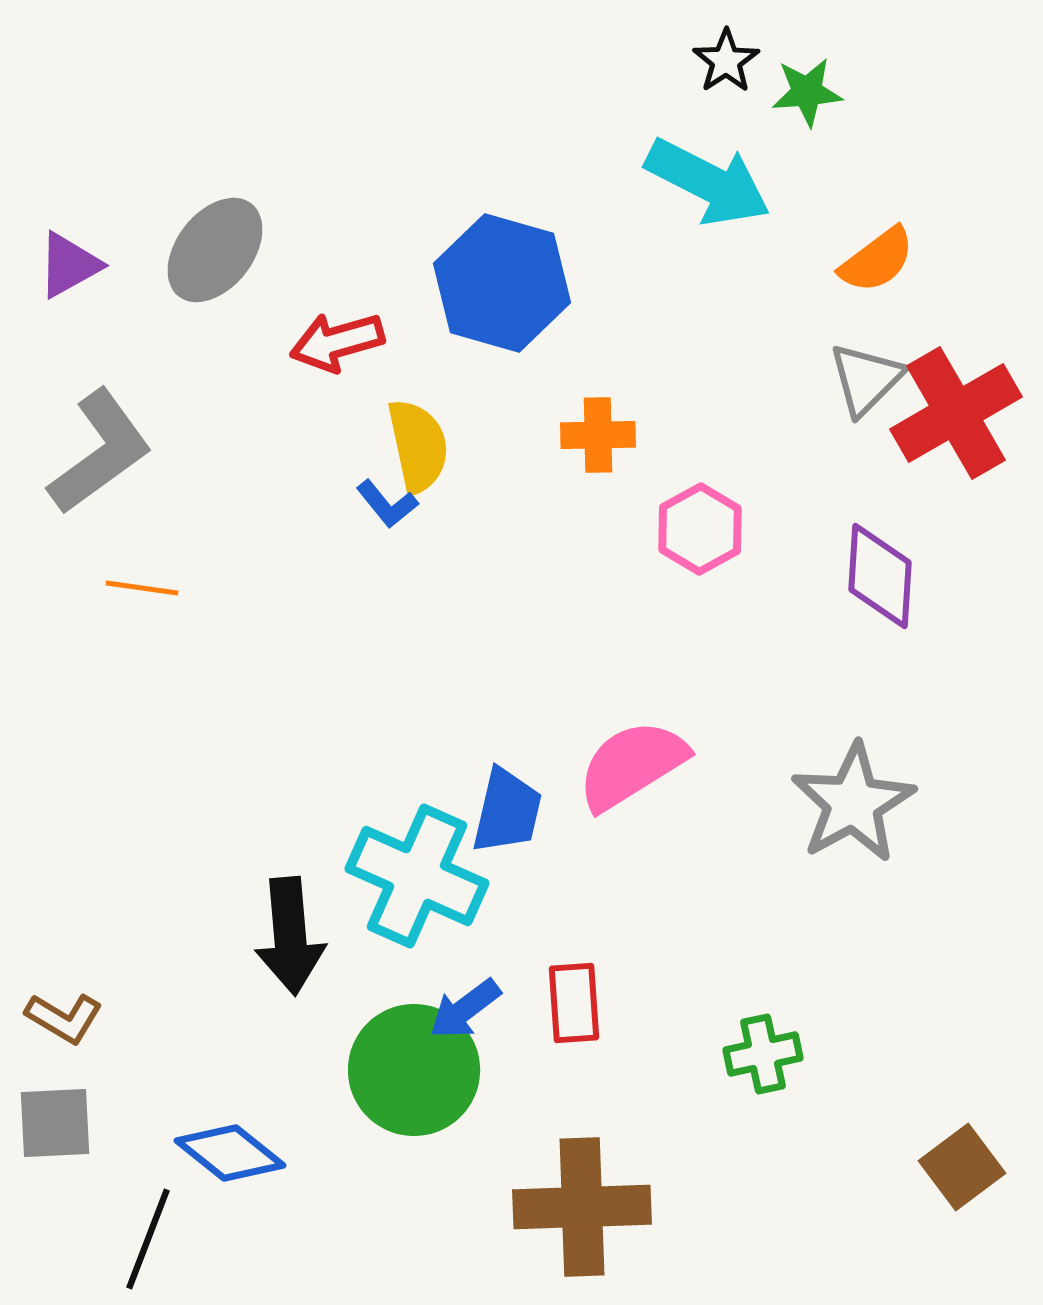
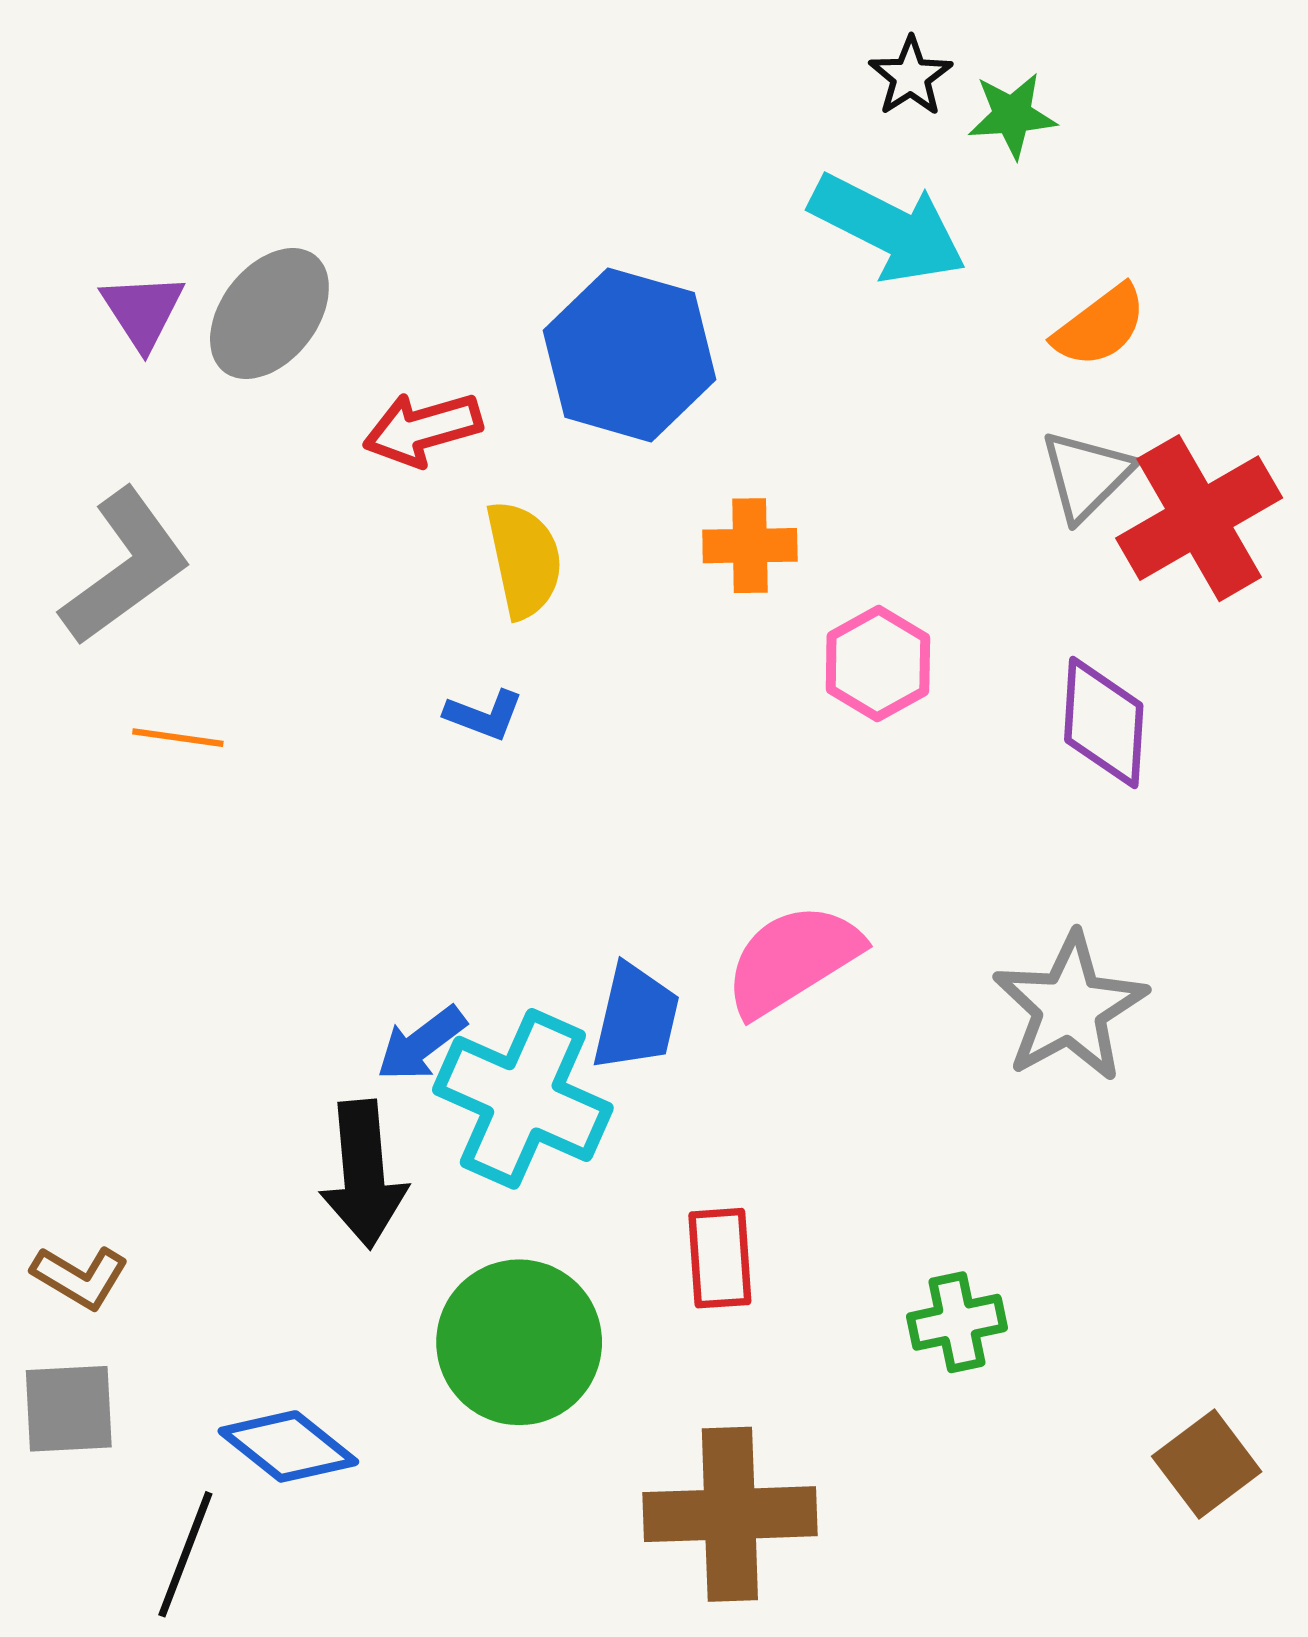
purple triangle: (69, 265) -> (143, 311), moved, turned -34
blue L-shape: (387, 504) -> (484, 715), moved, turned -30
blue arrow: (465, 1009) -> (421, 1044), moved

